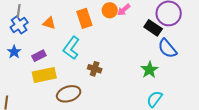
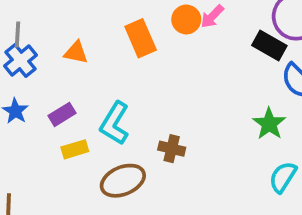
cyan L-shape: (71, 48) -> (115, 123), moved
brown cross: (95, 69) -> (172, 149), moved
yellow rectangle: (44, 75) -> (75, 149), size x0.6

